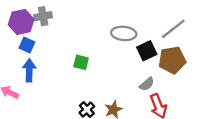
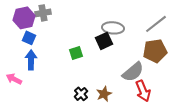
black square: (147, 51) -> (104, 41), moved
green square: (81, 62) -> (76, 53), turned -32
gray semicircle: (147, 84) -> (133, 72), size x1.6

